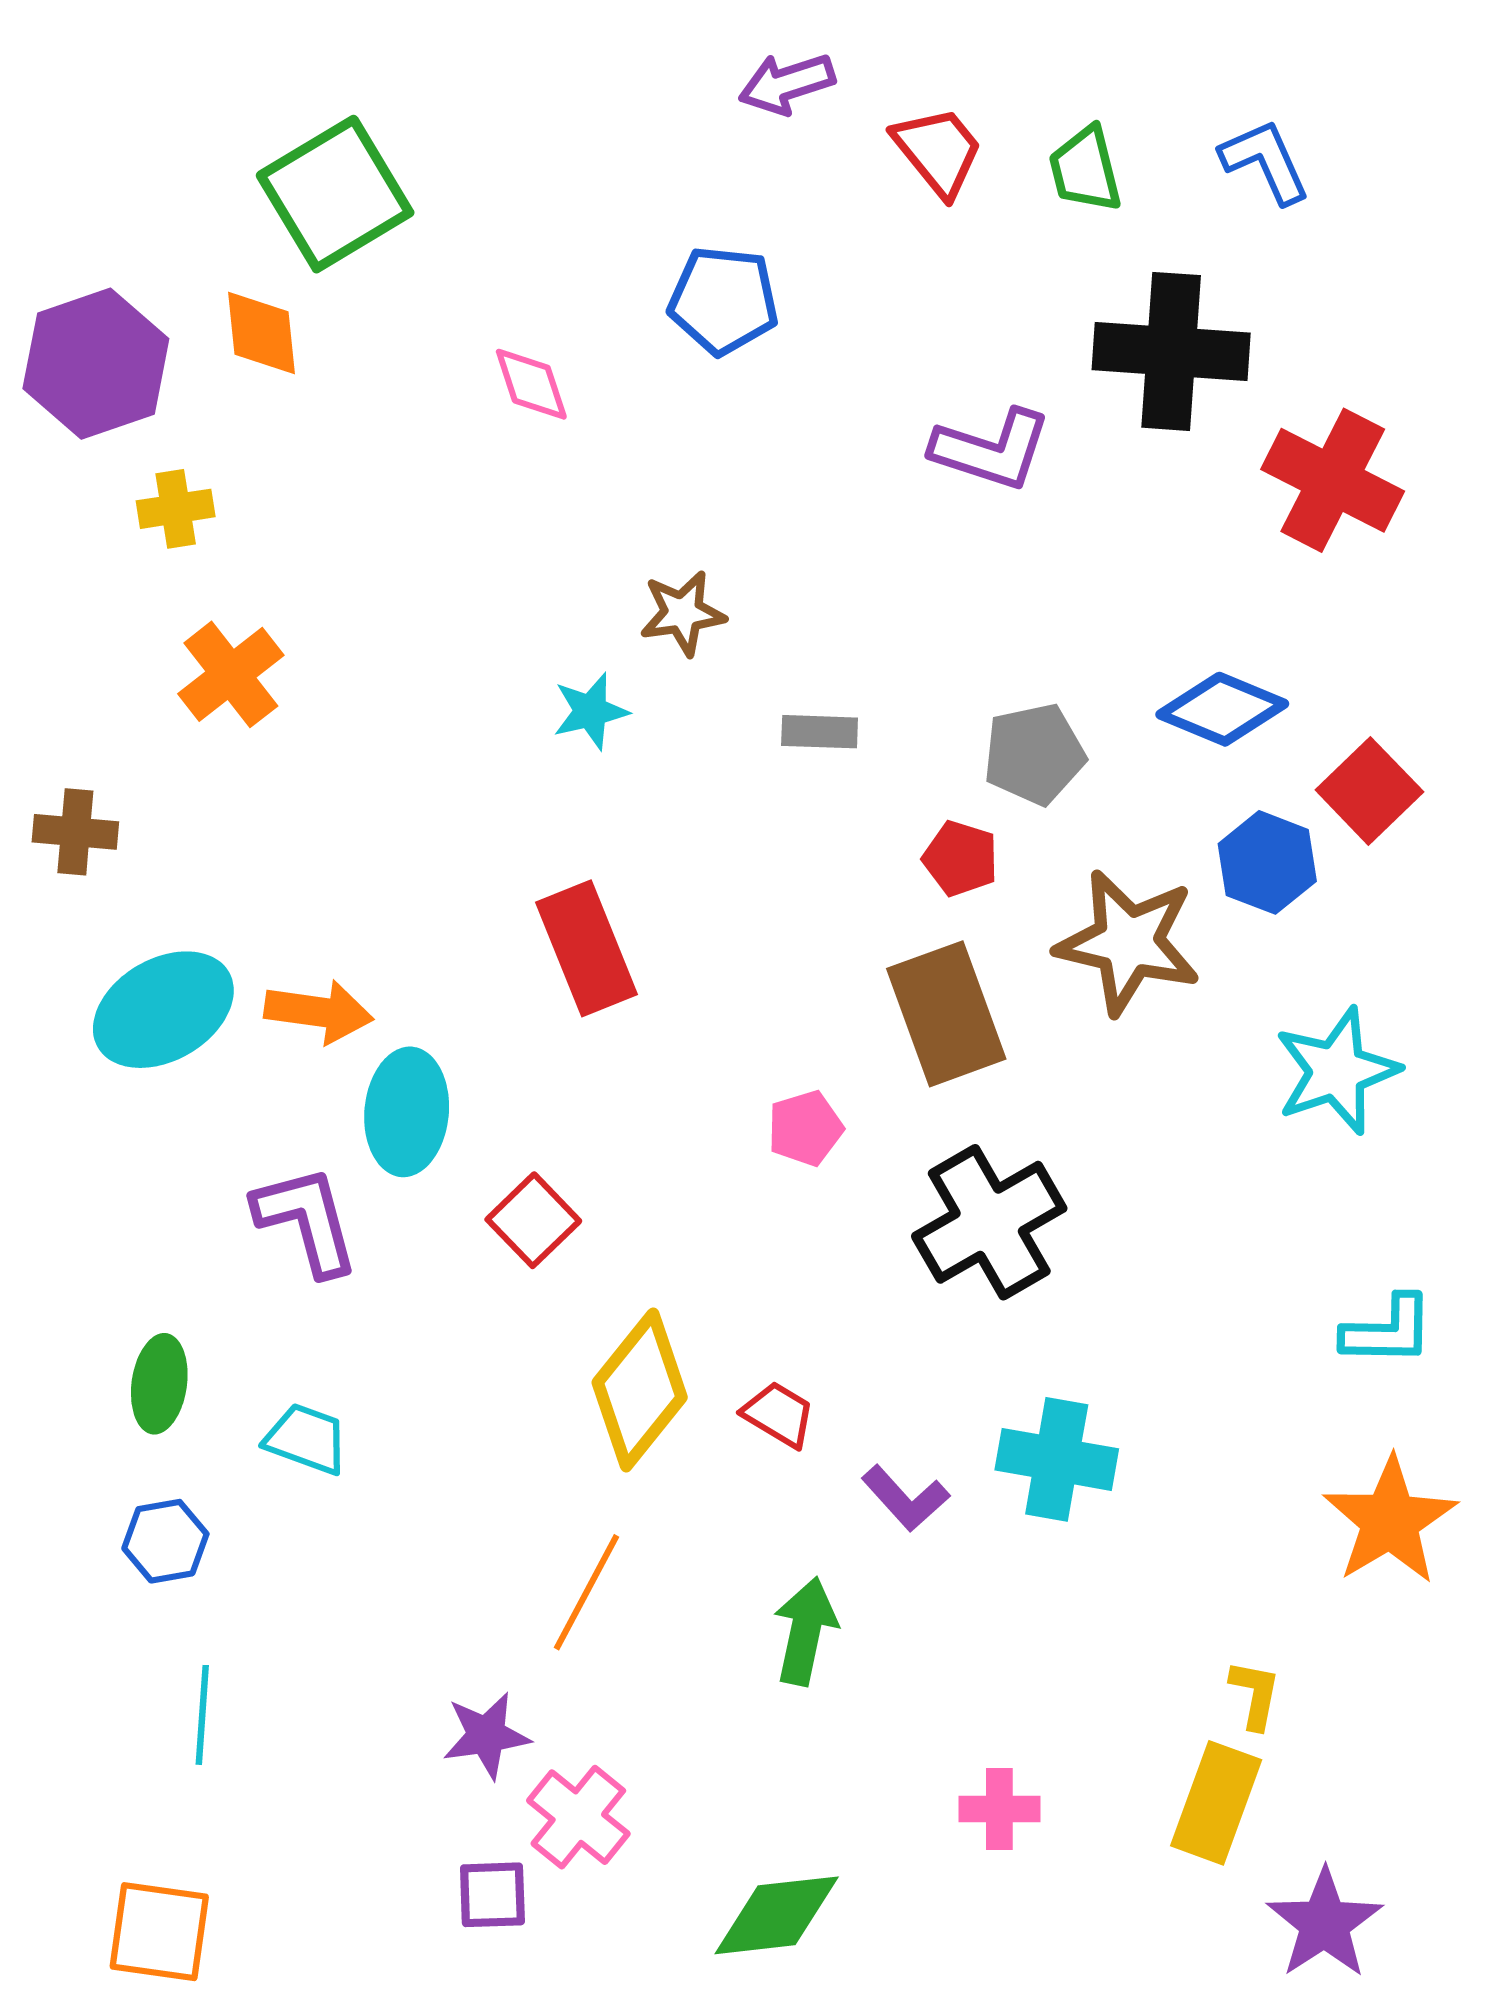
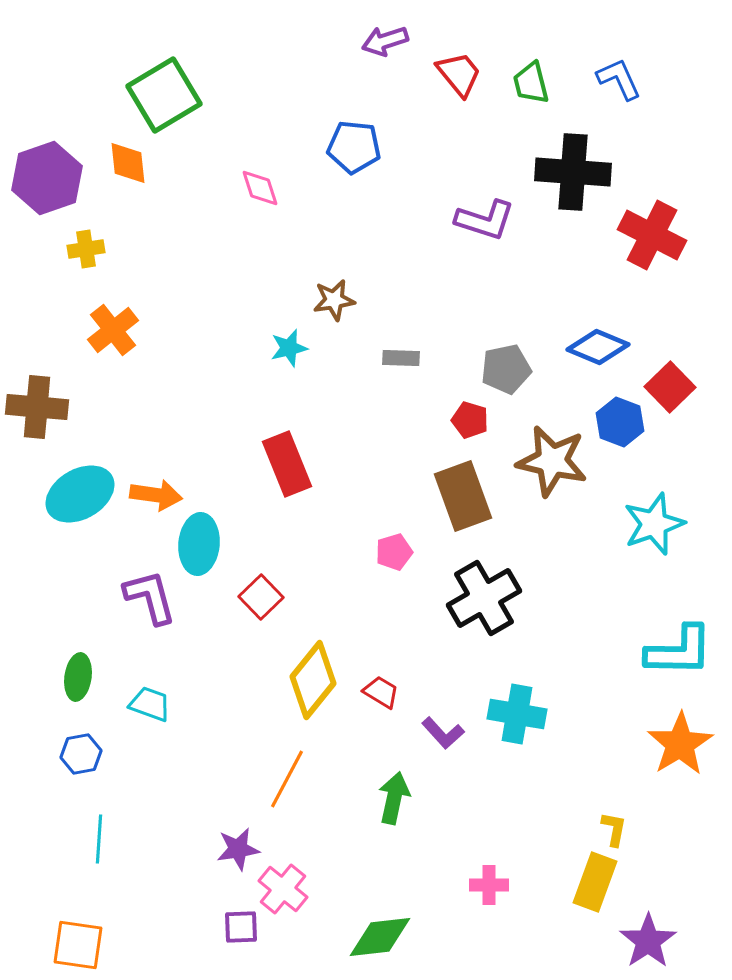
brown cross: (75, 832) -> (37, 407), size x1.5
cyan L-shape: (1388, 1331) -> (679, 651), size x1.5

